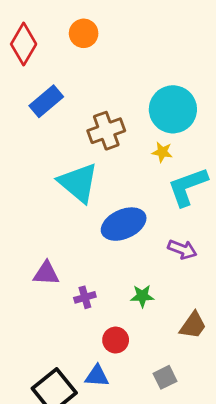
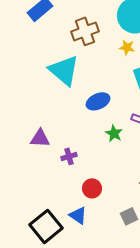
blue ellipse: (124, 224) -> (98, 101), size x0.7
green star: (142, 296) -> (114, 133), moved, turned 30
blue triangle: (97, 376) -> (78, 215), turned 30

